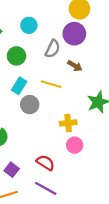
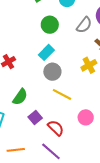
yellow line: (51, 84) -> (62, 94), moved
yellow cross: (68, 123) -> (89, 65), moved, turned -35
purple square: (12, 170) -> (35, 118), moved

